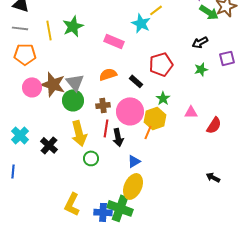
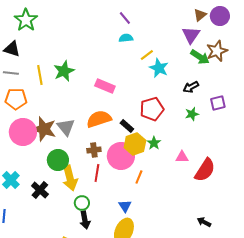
cyan star: (141, 23) -> (159, 68), moved
orange semicircle: (108, 74) -> (99, 119), size x1.4
pink circle: (32, 87) -> (23, 132), size x1.4
green circle: (73, 100) -> (58, 160), moved
yellow hexagon: (155, 118) -> (135, 144), moved
red semicircle: (214, 125) -> (205, 170), size x1.4
black arrow: (118, 137) -> (85, 220), moved
blue triangle: (134, 161) -> (125, 206), turned -32

